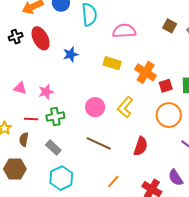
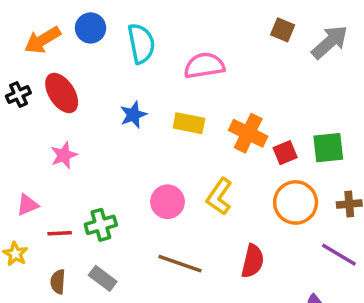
brown square: (170, 26) -> (283, 30), moved
blue star: (71, 54) -> (133, 115), moved
pink triangle: (20, 88) -> (27, 205), moved, turned -32
pink star: (46, 92) -> (64, 155), moved
brown semicircle: (24, 139) -> (58, 282), moved

